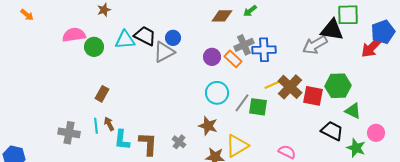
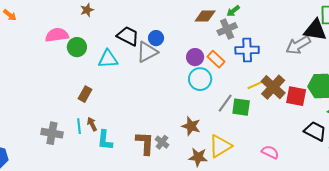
cyan triangle: (125, 40) -> (108, 59), moved
gray cross: (244, 45) -> (227, 29), moved
cyan circle: (217, 93) -> (200, 79), moved
brown L-shape: (148, 144) -> (145, 143), moved

